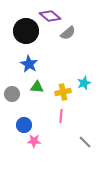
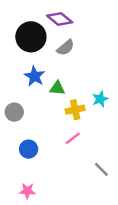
gray semicircle: (68, 33) -> (66, 48), moved
green triangle: (37, 87) -> (57, 88), moved
pink line: (61, 116) -> (73, 138), turned 48
pink star: (34, 141) -> (27, 191), moved

